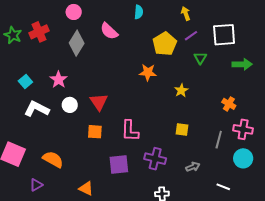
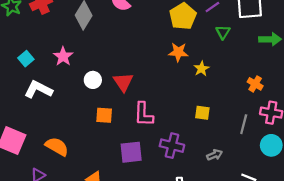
orange star: (148, 72) -> (178, 52), moved
red triangle: (99, 102) -> (123, 82), moved
white circle: (70, 105) -> (93, 80), moved

